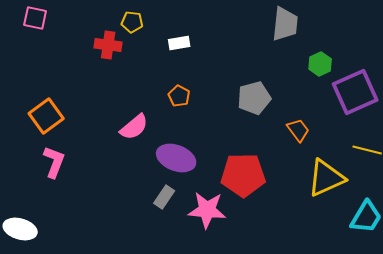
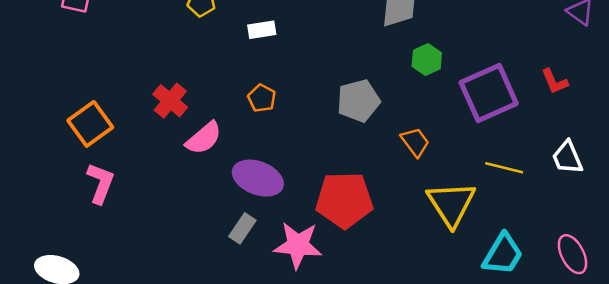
red cross: (108, 45) -> (170, 101), moved, turned 32
green hexagon: (320, 64) -> (427, 59), moved
yellow triangle: (326, 178) -> (451, 204), turned -39

